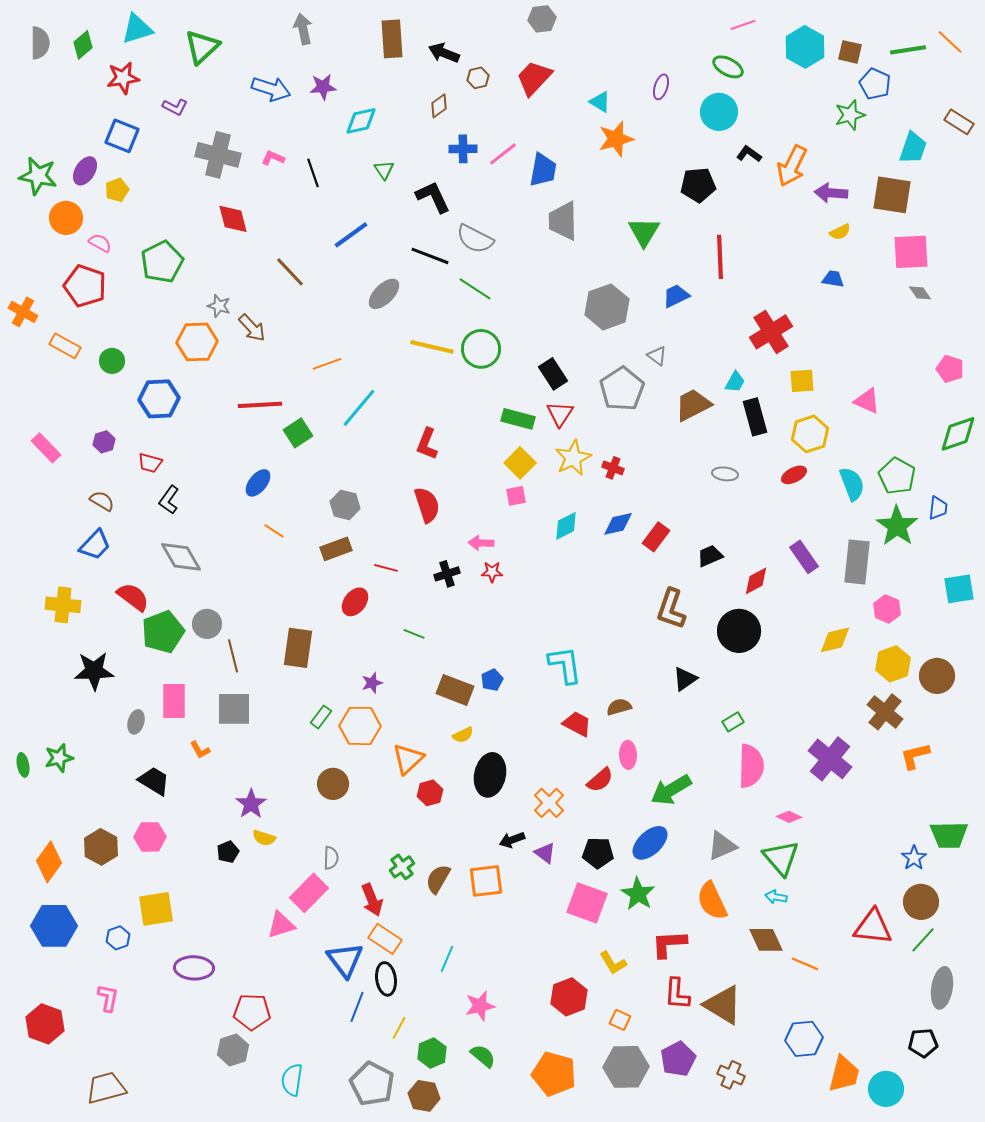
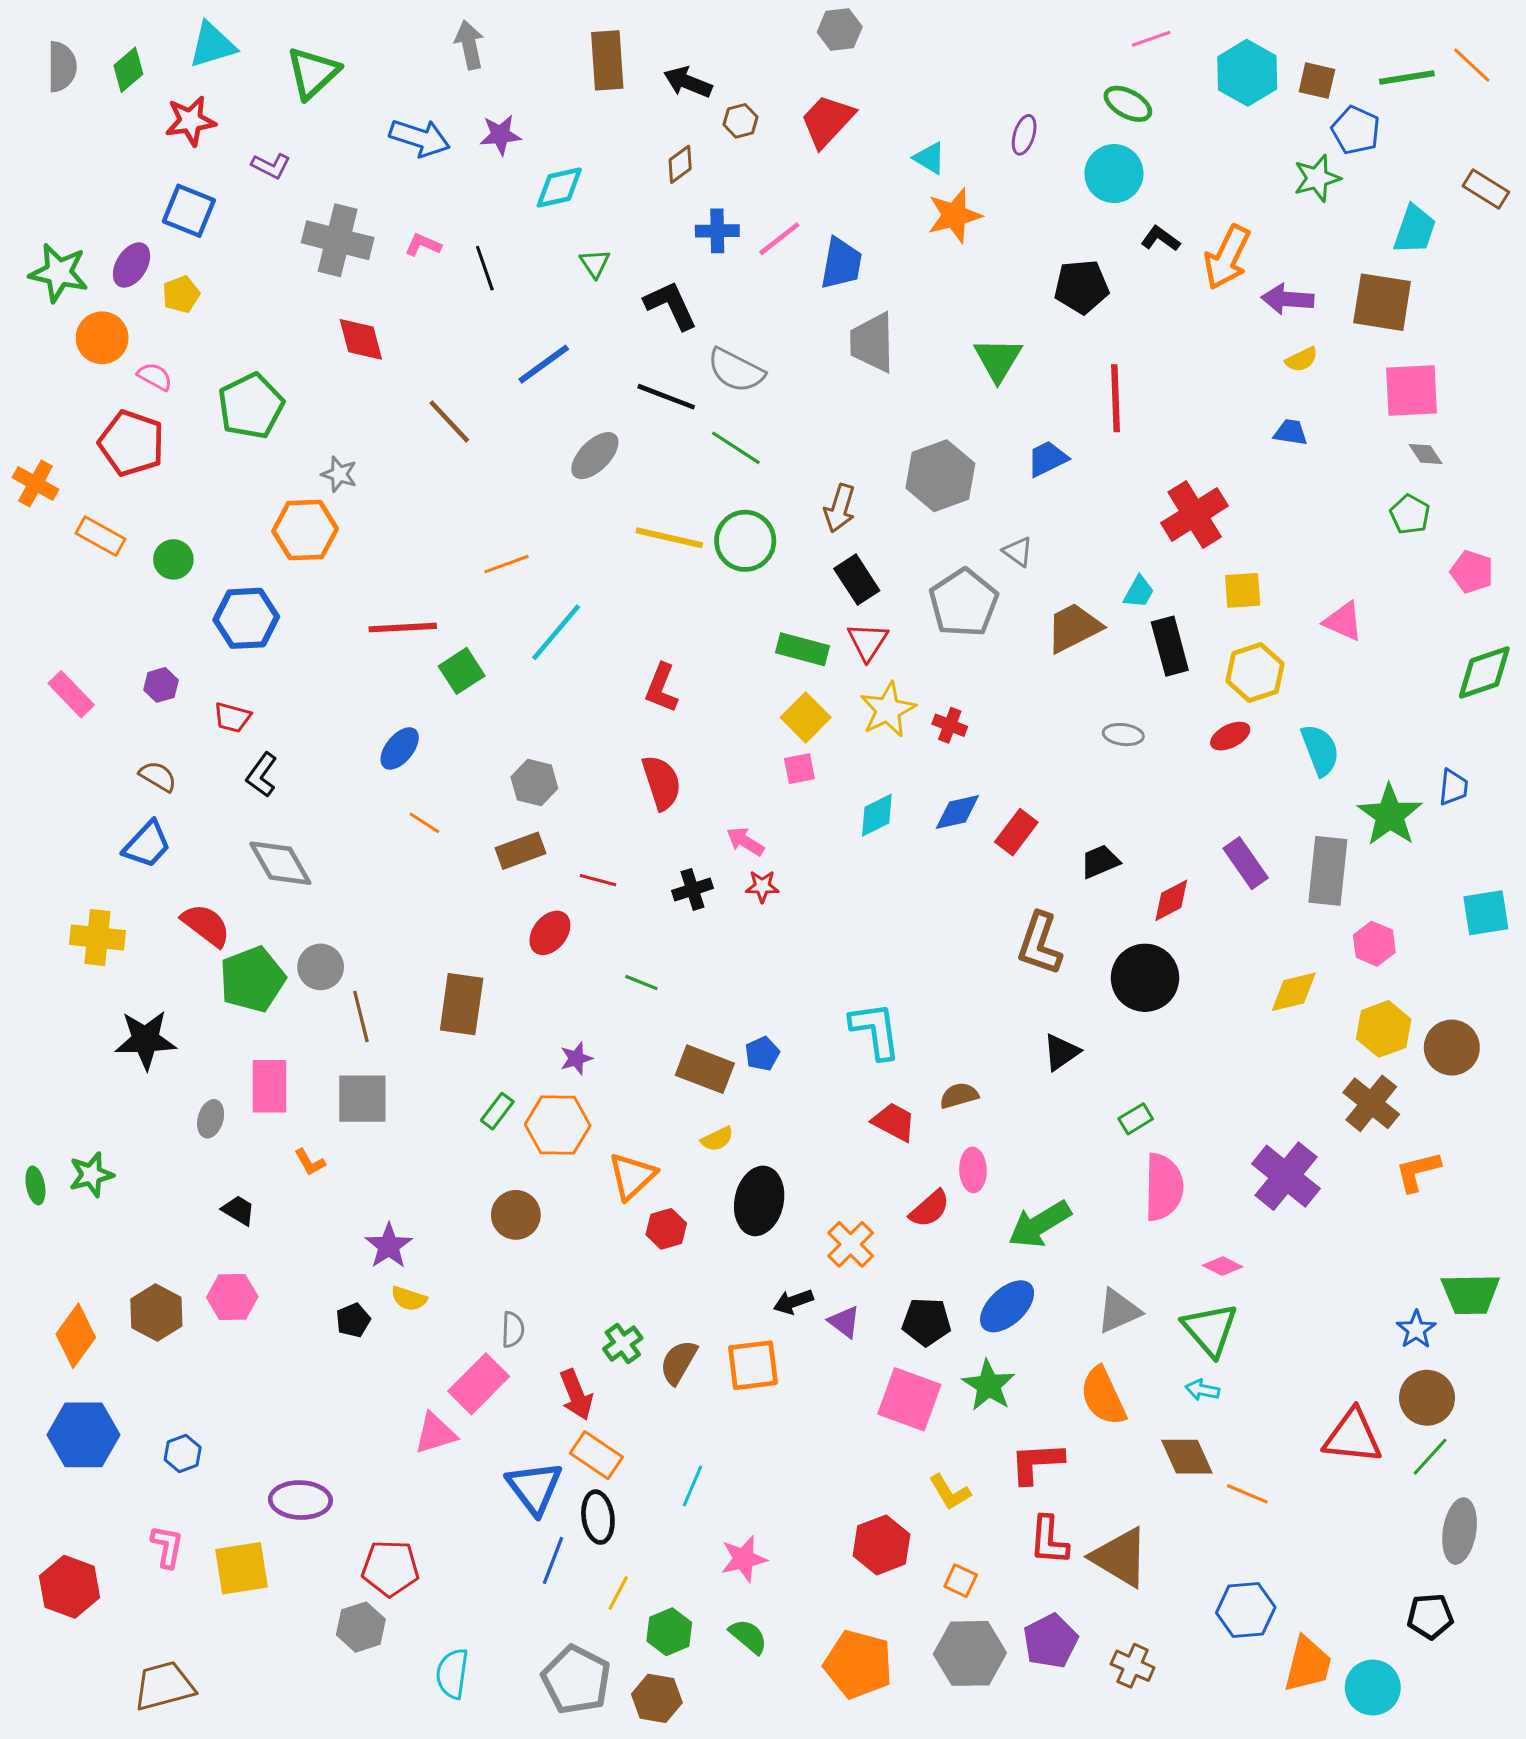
brown arrow: (252, 328) -> (840, 508), moved, turned 60
green pentagon: (897, 476) -> (1410, 514), moved, size x0.7
pink arrow: (481, 543) -> (745, 841), turned 30
black trapezoid: (154, 781) -> (238, 1210), size x0.7
yellow square: (156, 909) -> (242, 1568), moved

